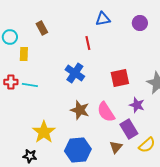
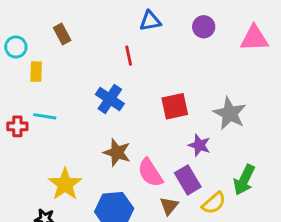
red cross: (11, 82) -> (17, 126), moved
pink semicircle: (106, 112) -> (150, 173), moved

